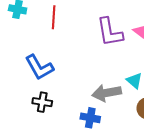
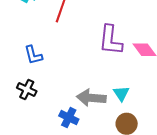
blue L-shape: (39, 67) -> (33, 55), size x0.7

